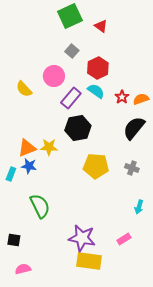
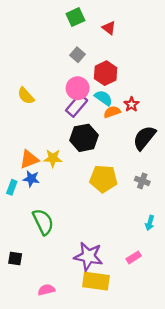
green square: (70, 16) -> (75, 17), size x0.7
pink circle: (54, 76) -> (78, 88), moved
orange semicircle: (141, 99) -> (112, 112), moved
pink semicircle: (23, 269) -> (46, 290), moved

